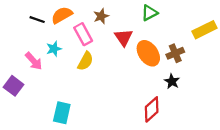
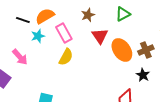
brown star: (101, 16) -> (88, 15), moved
cyan star: (54, 49) -> (38, 36), moved

